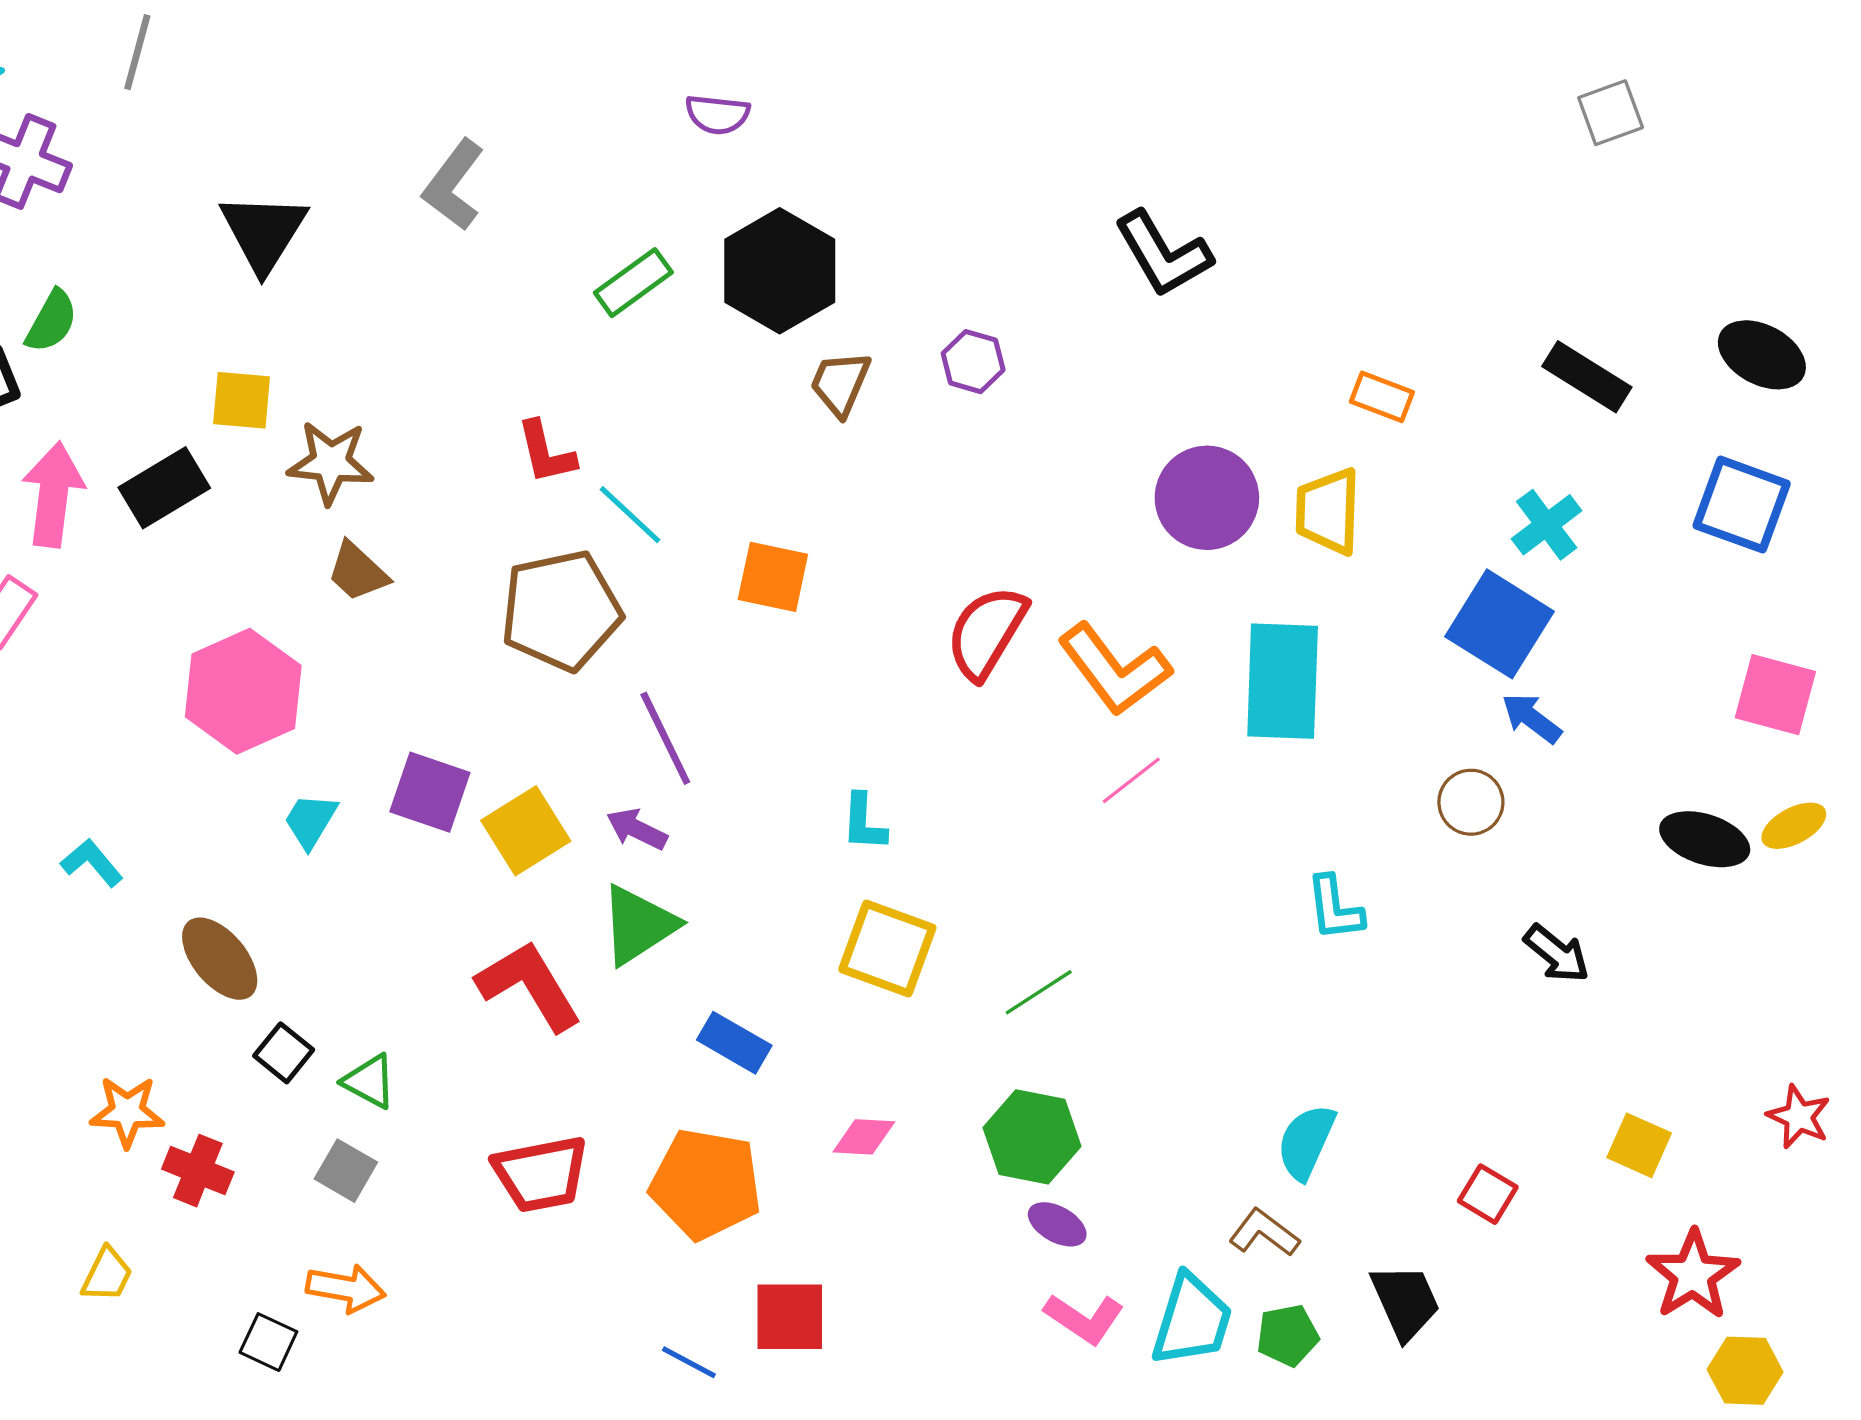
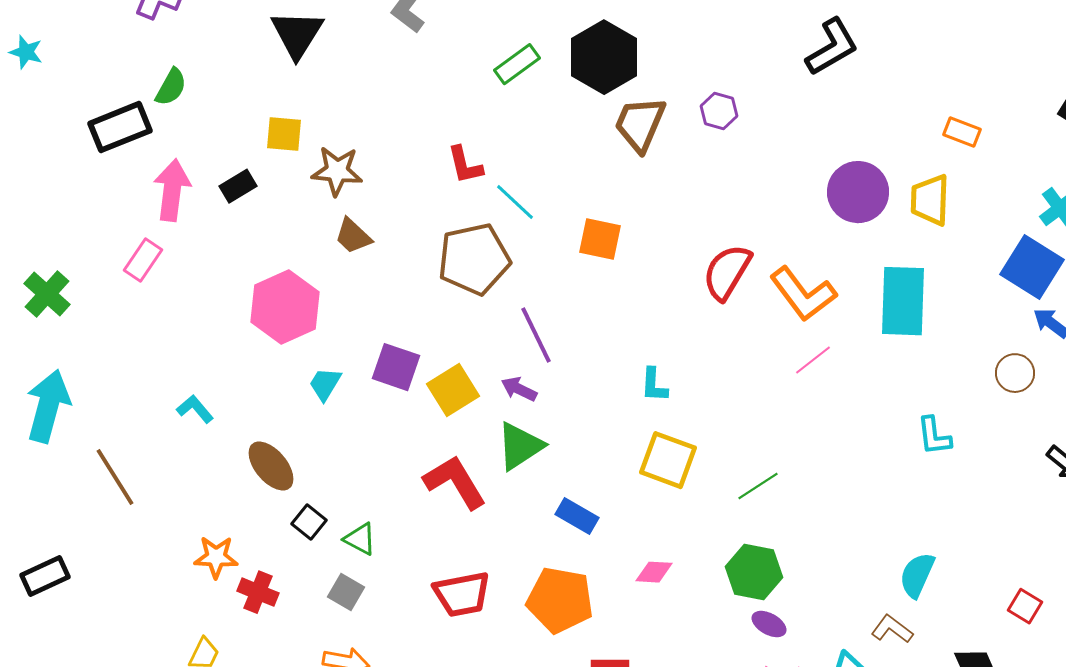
black L-shape: (1163, 254) -> (832, 47), turned -90
brown trapezoid: (840, 383) -> (640, 124), size x1.4
black rectangle: (164, 488) -> (238, 186), size x0.7

